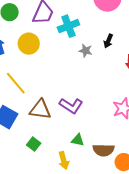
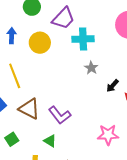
black arrow: (108, 41) -> (112, 86), moved
green triangle: (78, 140) -> (50, 141), moved

